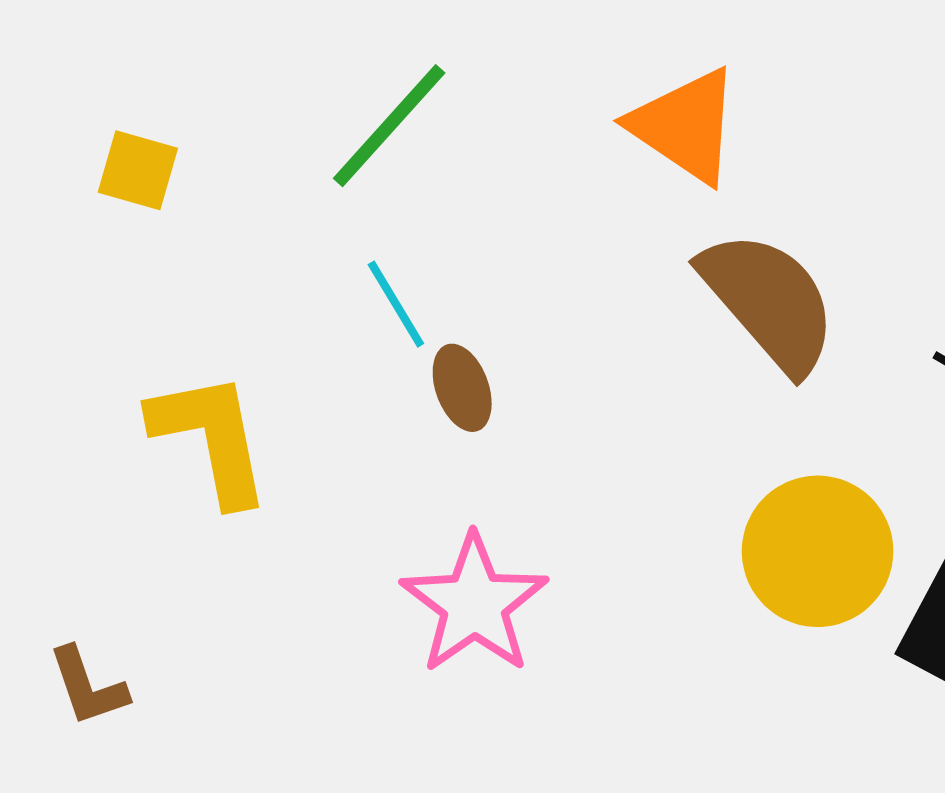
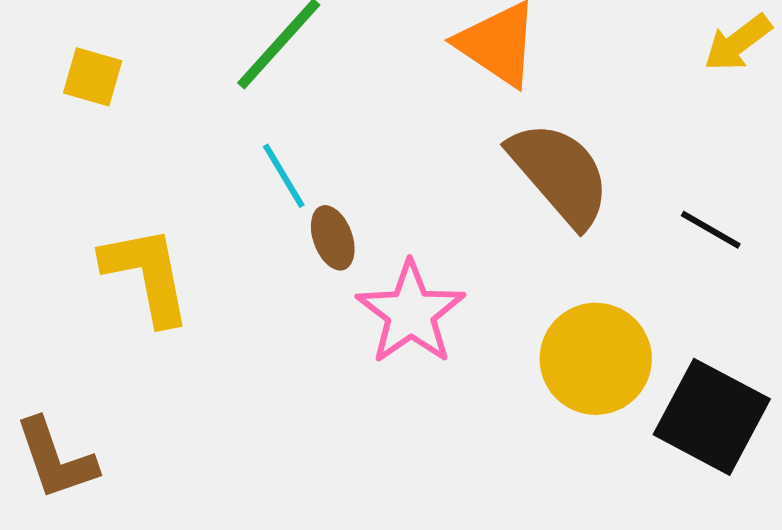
pink star: (474, 604) -> (411, 313), moved
brown L-shape: (88, 686) -> (56, 459), size x1.4

